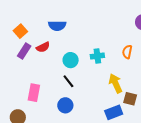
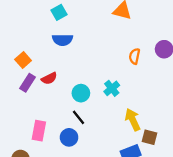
blue semicircle: (57, 26) -> (62, 40), moved
orange semicircle: (127, 52) -> (135, 56), moved
cyan cross: (97, 56) -> (112, 88), turned -32
blue circle: (65, 105) -> (69, 137), moved

